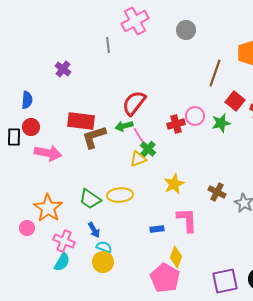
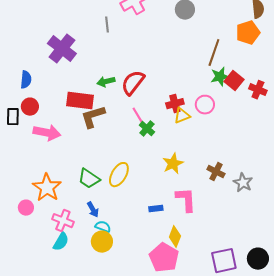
purple cross: (63, 69) -> (62, 49), size x1.8
pink circle: (195, 116) -> (205, 105), moved
green star: (221, 123) -> (220, 77), moved
green arrow: (124, 126) -> (106, 82), moved
yellow triangle: (138, 159) -> (182, 116), moved
yellow ellipse: (120, 195) -> (119, 175), turned -55

